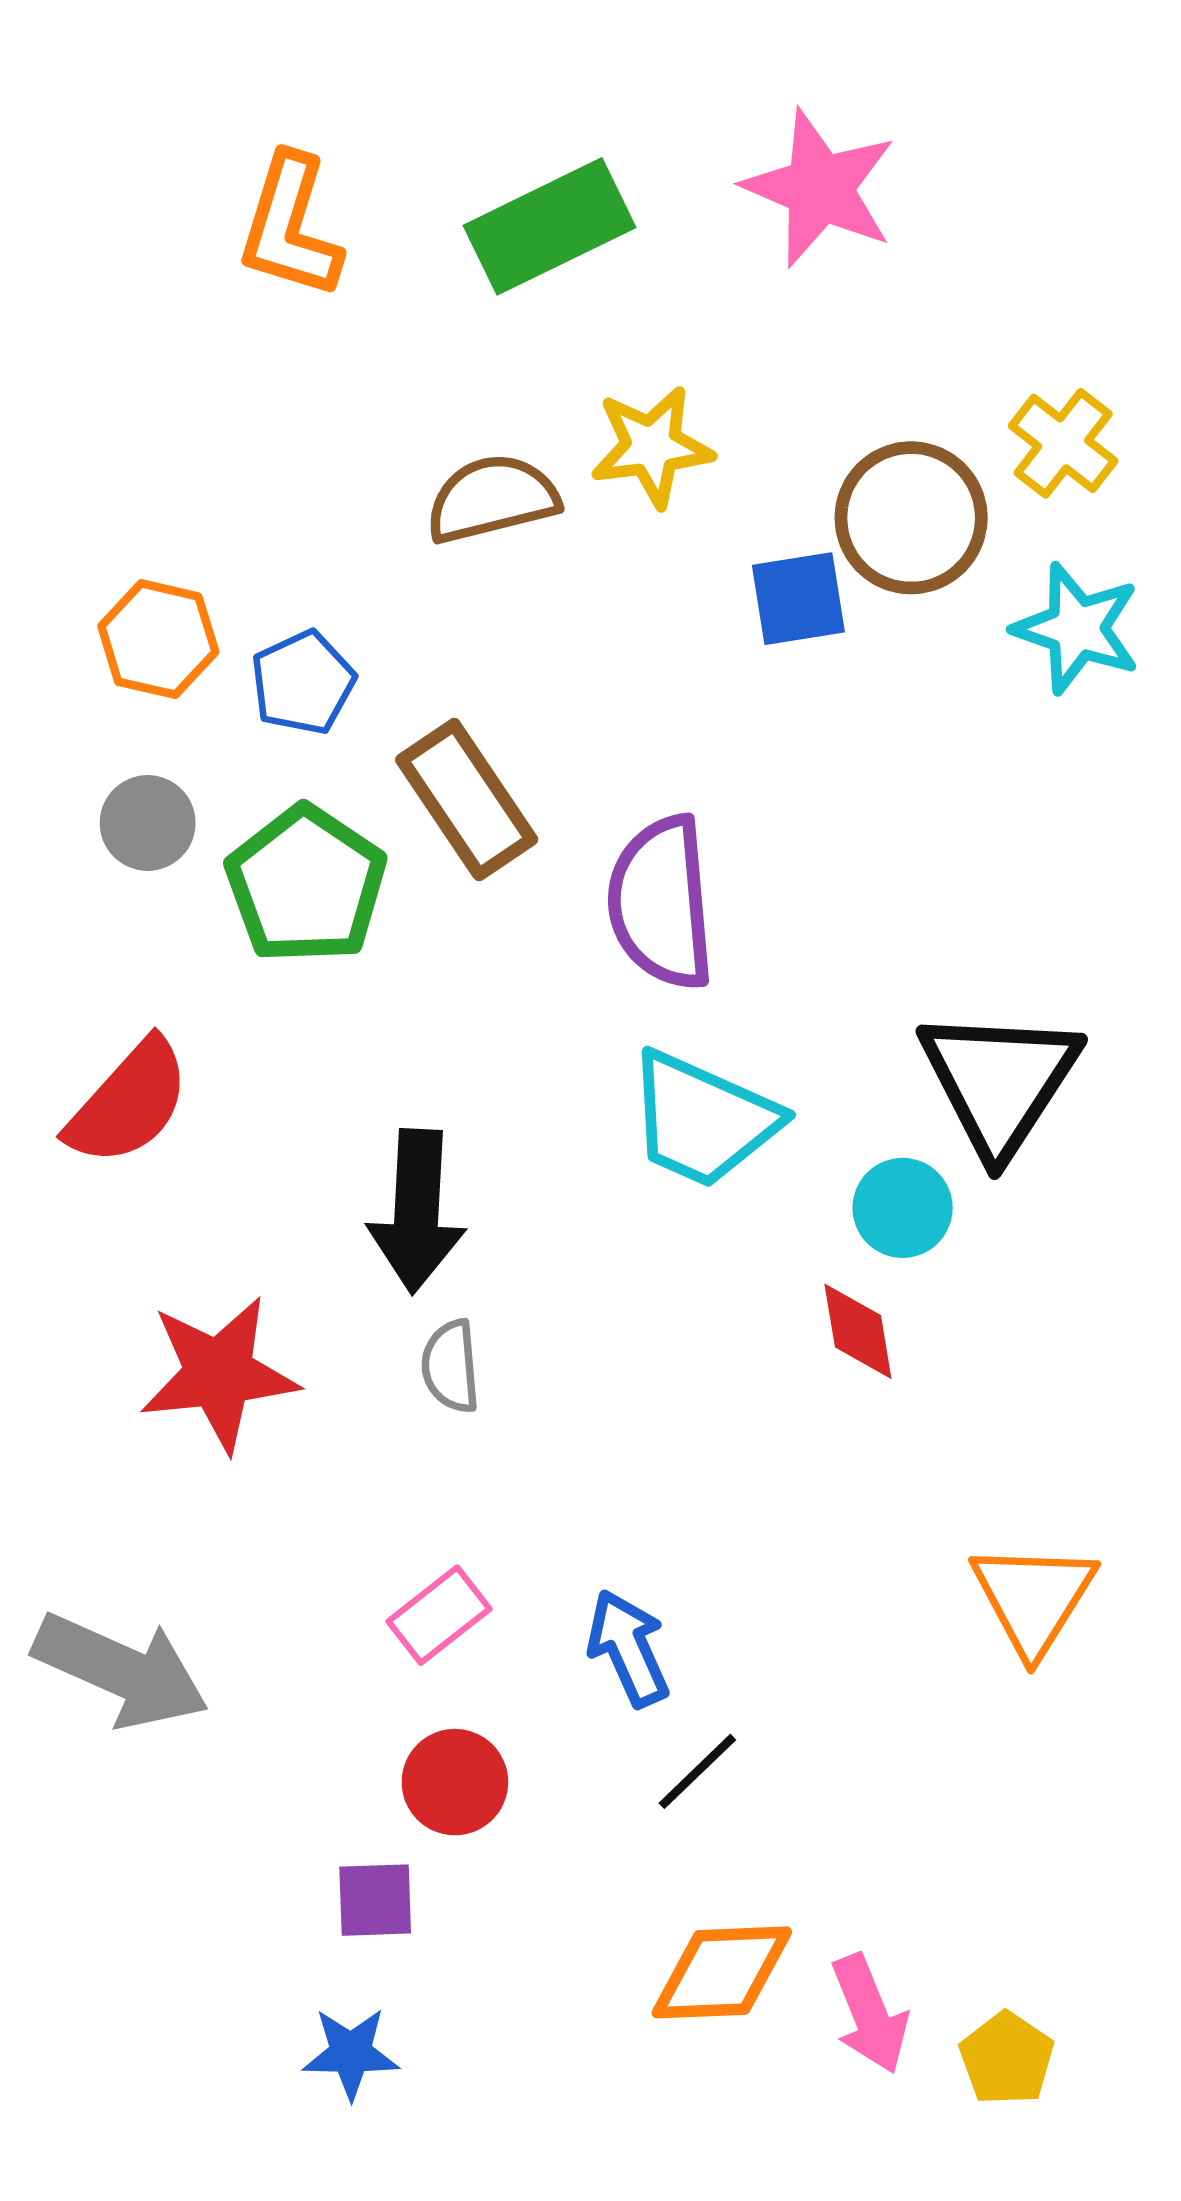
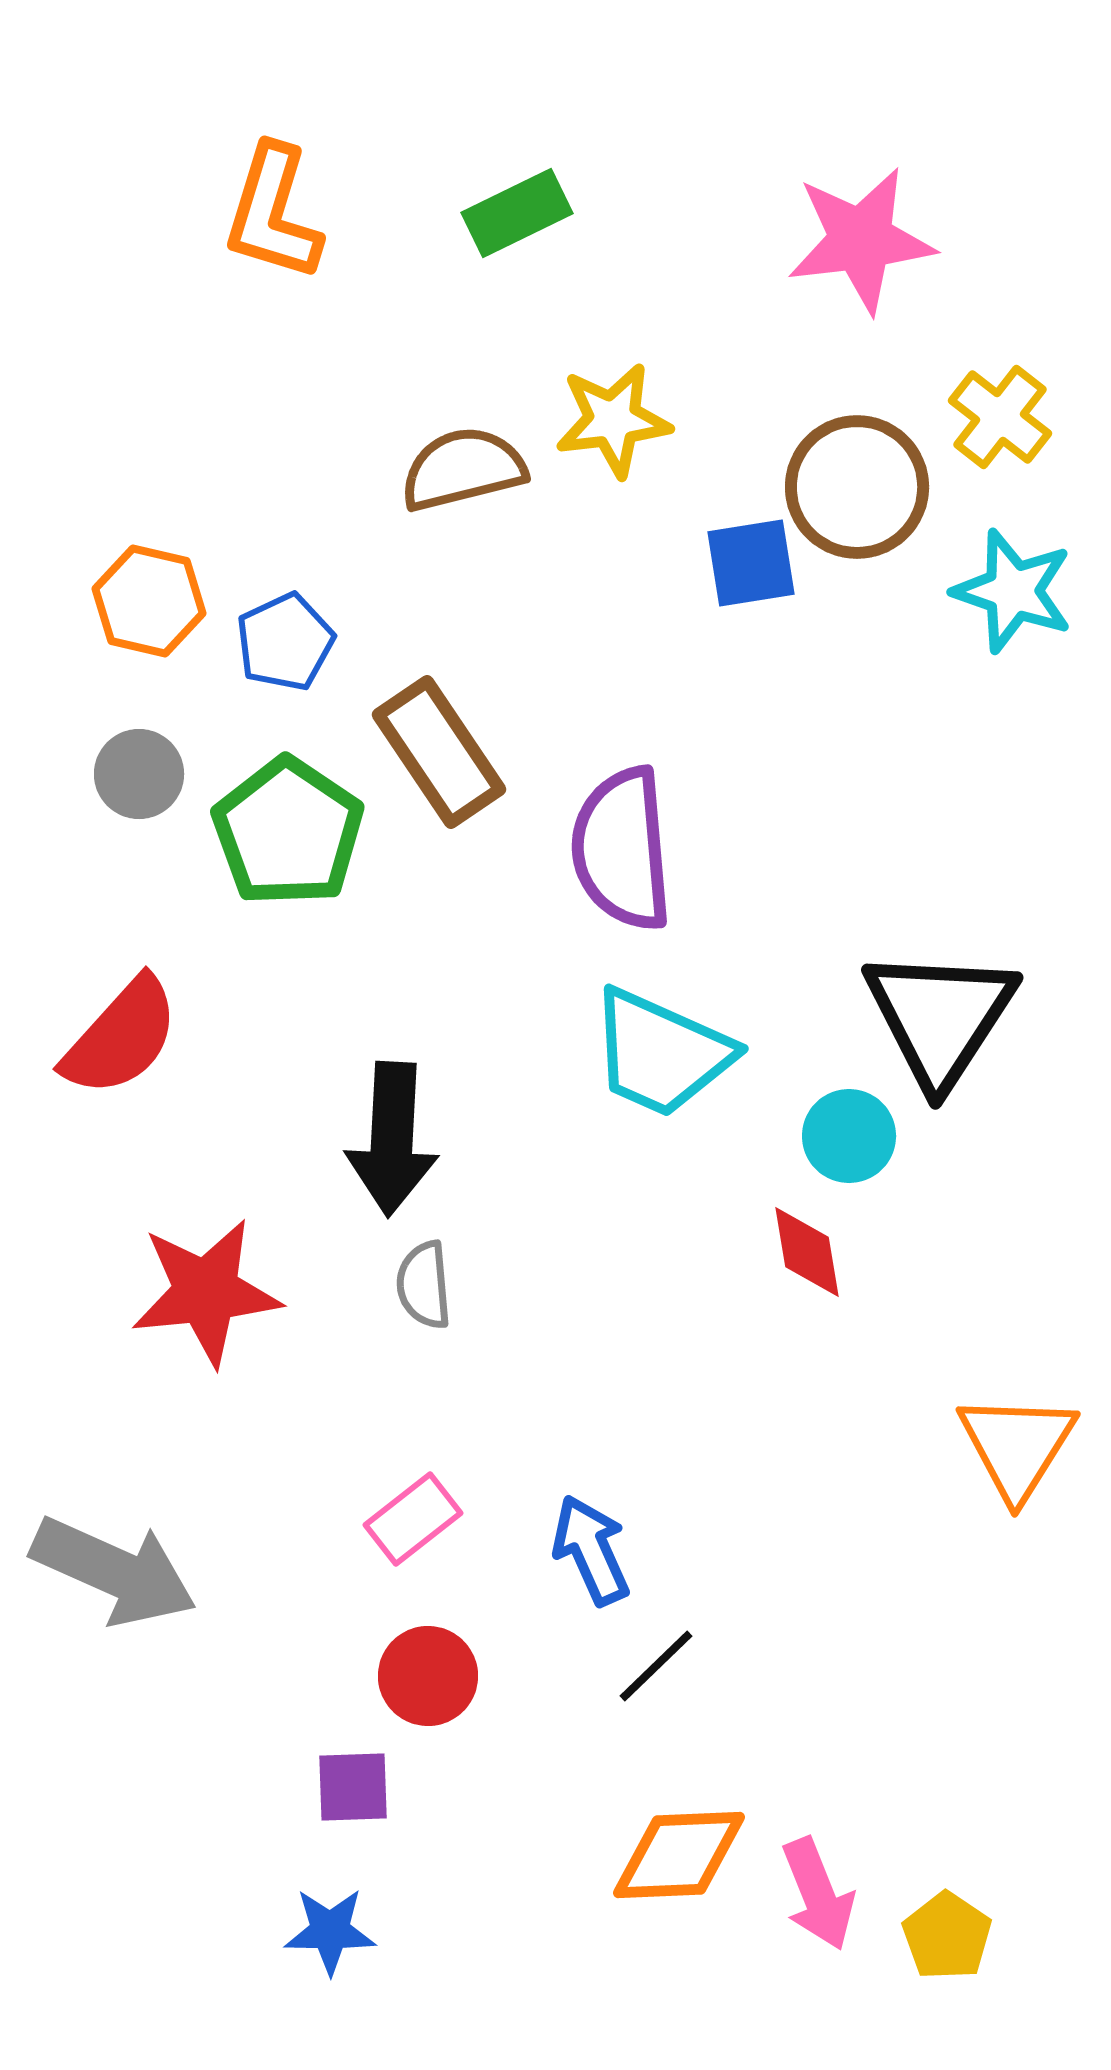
pink star: (820, 188) -> (861, 240), moved, turned -30
green rectangle: (550, 226) -> (517, 213), size x0.7
orange triangle: (1033, 1598) -> (1017, 1446), moved

